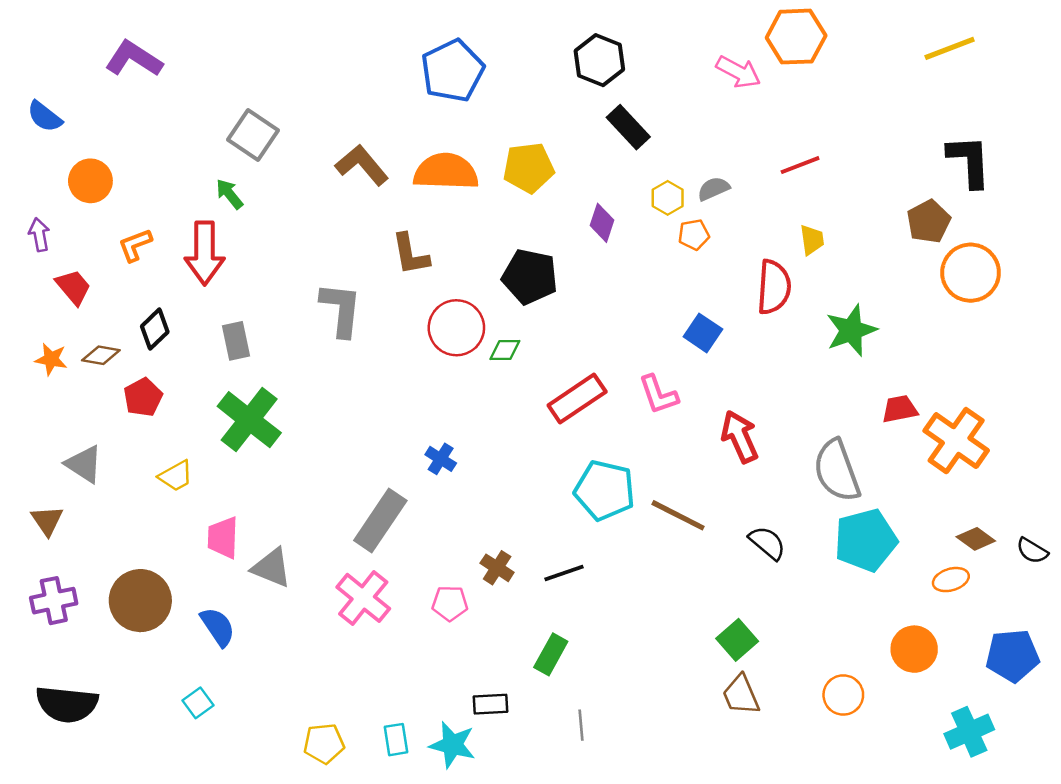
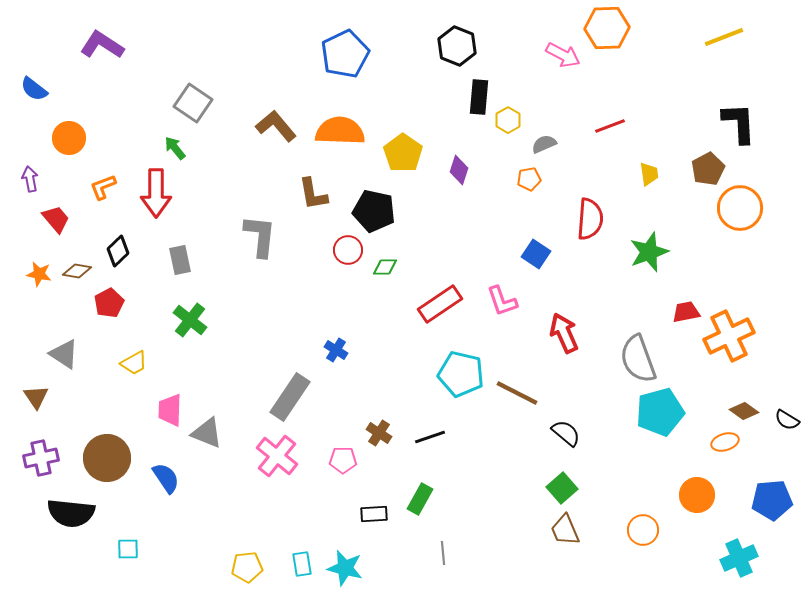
black rectangle: (628, 127) -> (479, 97), turned 48
yellow pentagon: (529, 168) -> (403, 153), moved, turned -30
yellow hexagon: (668, 198) -> (508, 120), moved
yellow trapezoid: (812, 240) -> (649, 174), moved
black pentagon: (530, 277) -> (374, 211), moved
red circle: (456, 328) -> (348, 250), size x0.7
green cross: (249, 420) -> (190, 320), size x0.7
orange cross: (956, 441) -> (729, 336), turned 30
black semicircle: (767, 543) -> (566, 433), moved
cyan square: (198, 703) -> (128, 549), moved, turned 35
black semicircle: (67, 704) -> (71, 513), moved
black rectangle: (490, 704) -> (374, 514), moved

